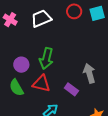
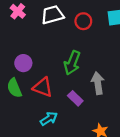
red circle: (74, 11) -> (83, 21), moved
green arrow: (46, 59) -> (72, 63), moved

